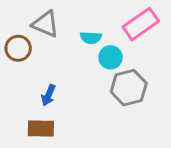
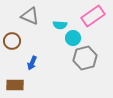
brown circle: (18, 48) -> (12, 41), moved
brown rectangle: (41, 128) -> (15, 85), moved

